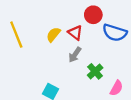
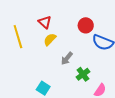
red triangle: (75, 33) -> (45, 22), moved

